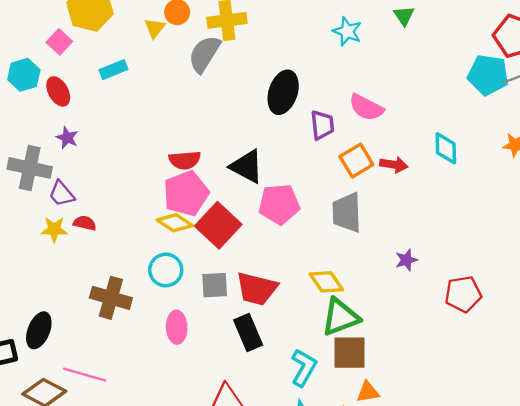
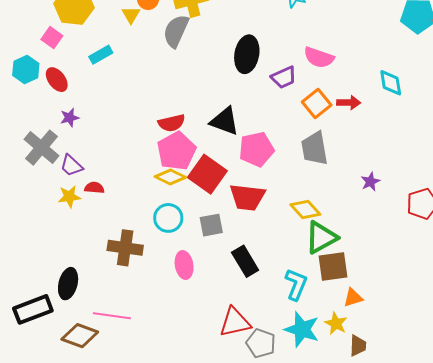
purple trapezoid: (322, 125) -> (284, 77), turned 80
purple star: (67, 138) -> (70, 118), turned -30
gray cross: (30, 168) -> (41, 148), turned 36
red trapezoid: (257, 289) -> (247, 197), moved

